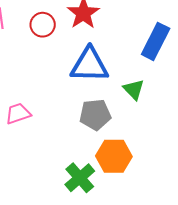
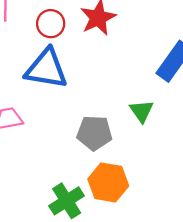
blue triangle: (89, 65) -> (46, 69), moved

